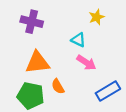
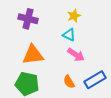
yellow star: (97, 17) -> (74, 16), moved
orange semicircle: (58, 86) -> (69, 82), moved

